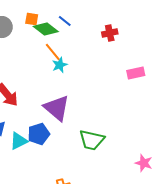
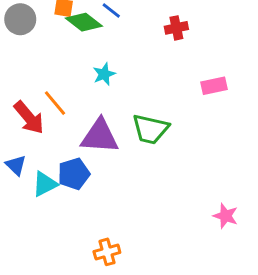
orange line: (53, 52) -> (55, 103), moved
purple triangle: (57, 108) -> (100, 136), turned -36
green trapezoid: (92, 140) -> (150, 129), moved

